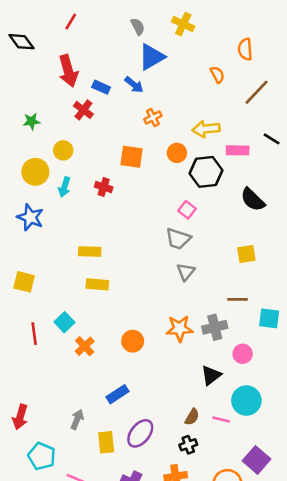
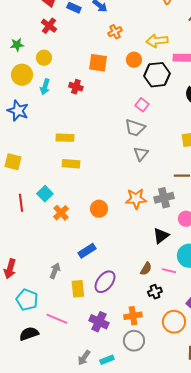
red cross: (83, 110) -> (49, 26), moved
green star: (32, 121) -> (17, 45), moved
black cross: (188, 445) -> (155, 292), moved

